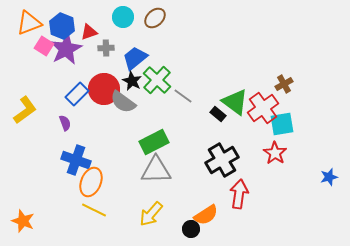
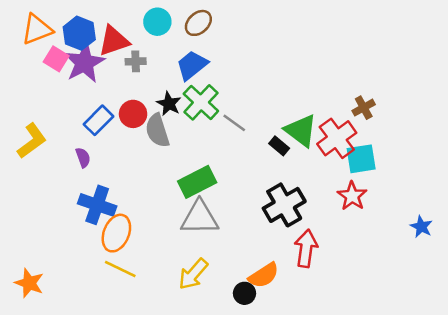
red triangle: (89, 32) -> (114, 41), size x1.5
blue trapezoid: (135, 58) -> (192, 65), moved
red circle: (104, 89) -> (133, 114), size x0.7
gray semicircle: (123, 102) -> (157, 131), turned 36
blue star: (329, 177) -> (421, 227), turned -30

